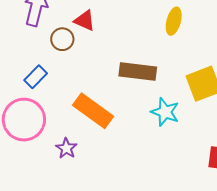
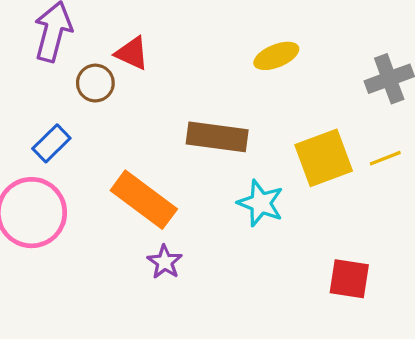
yellow ellipse: (174, 21) -> (276, 56), turned 52
purple star: (66, 148) -> (165, 262), moved

